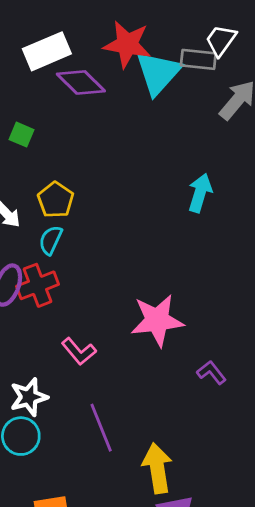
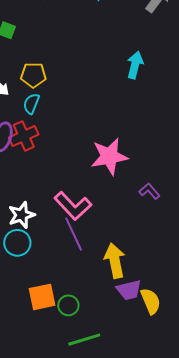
yellow pentagon: (56, 200) -> (33, 75), turned -30
pink L-shape: (79, 351) -> (73, 206), moved, size x1.5

